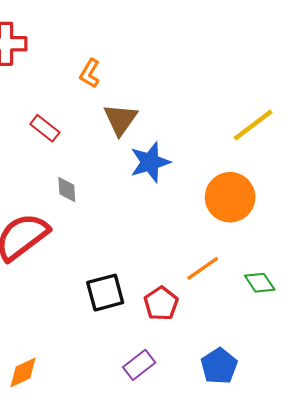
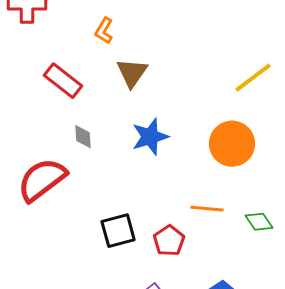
red rectangle: (45, 128) -> (63, 81), size x1.4
blue star: (150, 162) -> (150, 137), moved
orange line: (203, 268) -> (207, 209), turned 40

